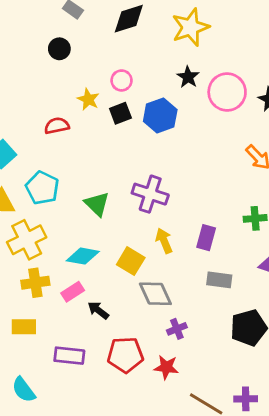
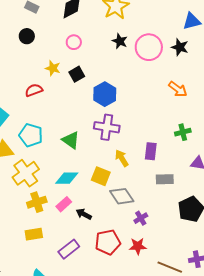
pink circle: (122, 80) -> (74, 42), moved
blue hexagon: (160, 115) -> (105, 94), moved
purple rectangle: (69, 356) -> (69, 249), turned -35

